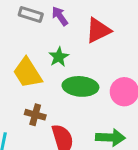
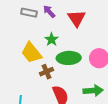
red triangle: (98, 30) -> (77, 18), turned -30
brown cross: (35, 115) -> (47, 72), moved, turned -32

